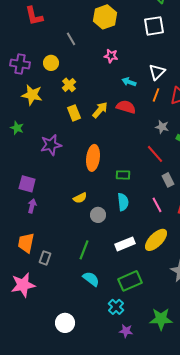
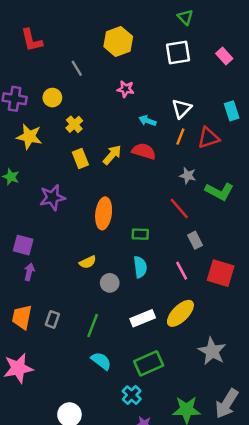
gray rectangle: (45, 258) -> (52, 319), moved

